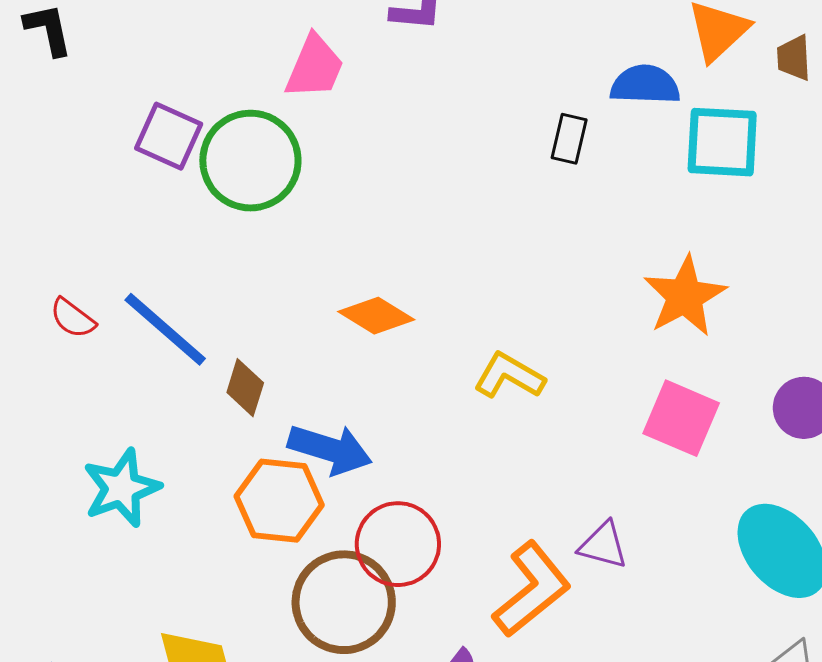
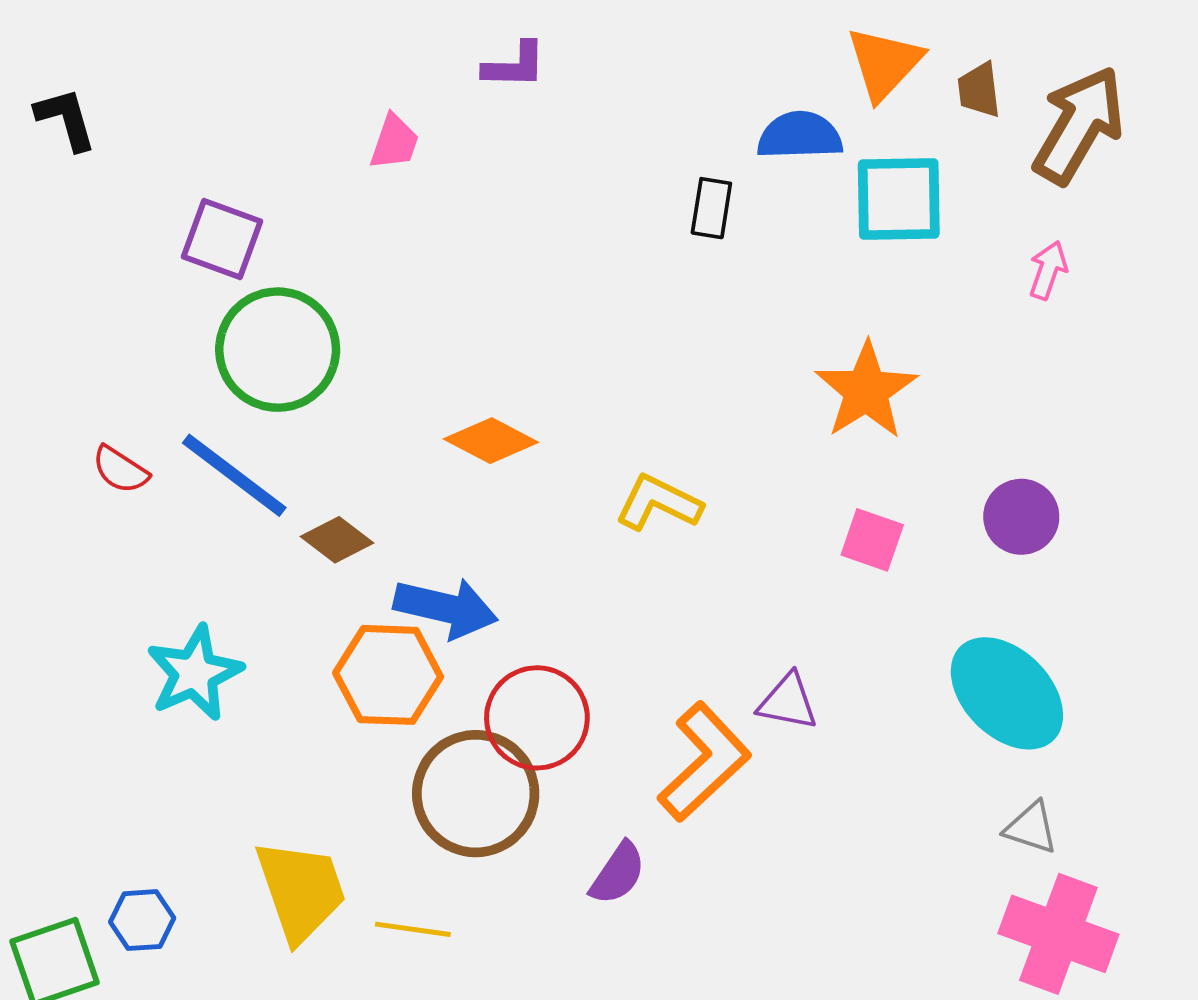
pink trapezoid: (315, 67) -> (394, 142), size x0.7
green circle: (250, 161) -> (278, 350), moved
brown diamond: (245, 388) -> (337, 540), turned -66
pink square: (681, 418) -> (872, 540), size x0.7

